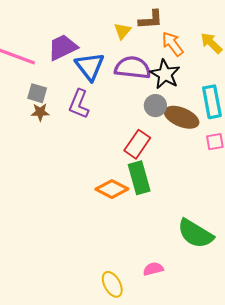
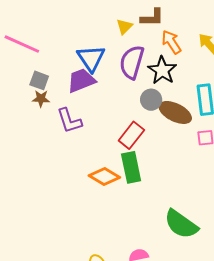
purple trapezoid: (63, 47) -> (81, 80), moved
purple semicircle: (133, 68) -> (132, 62), turned -84
purple L-shape: (79, 104) -> (69, 121), moved, turned -44

